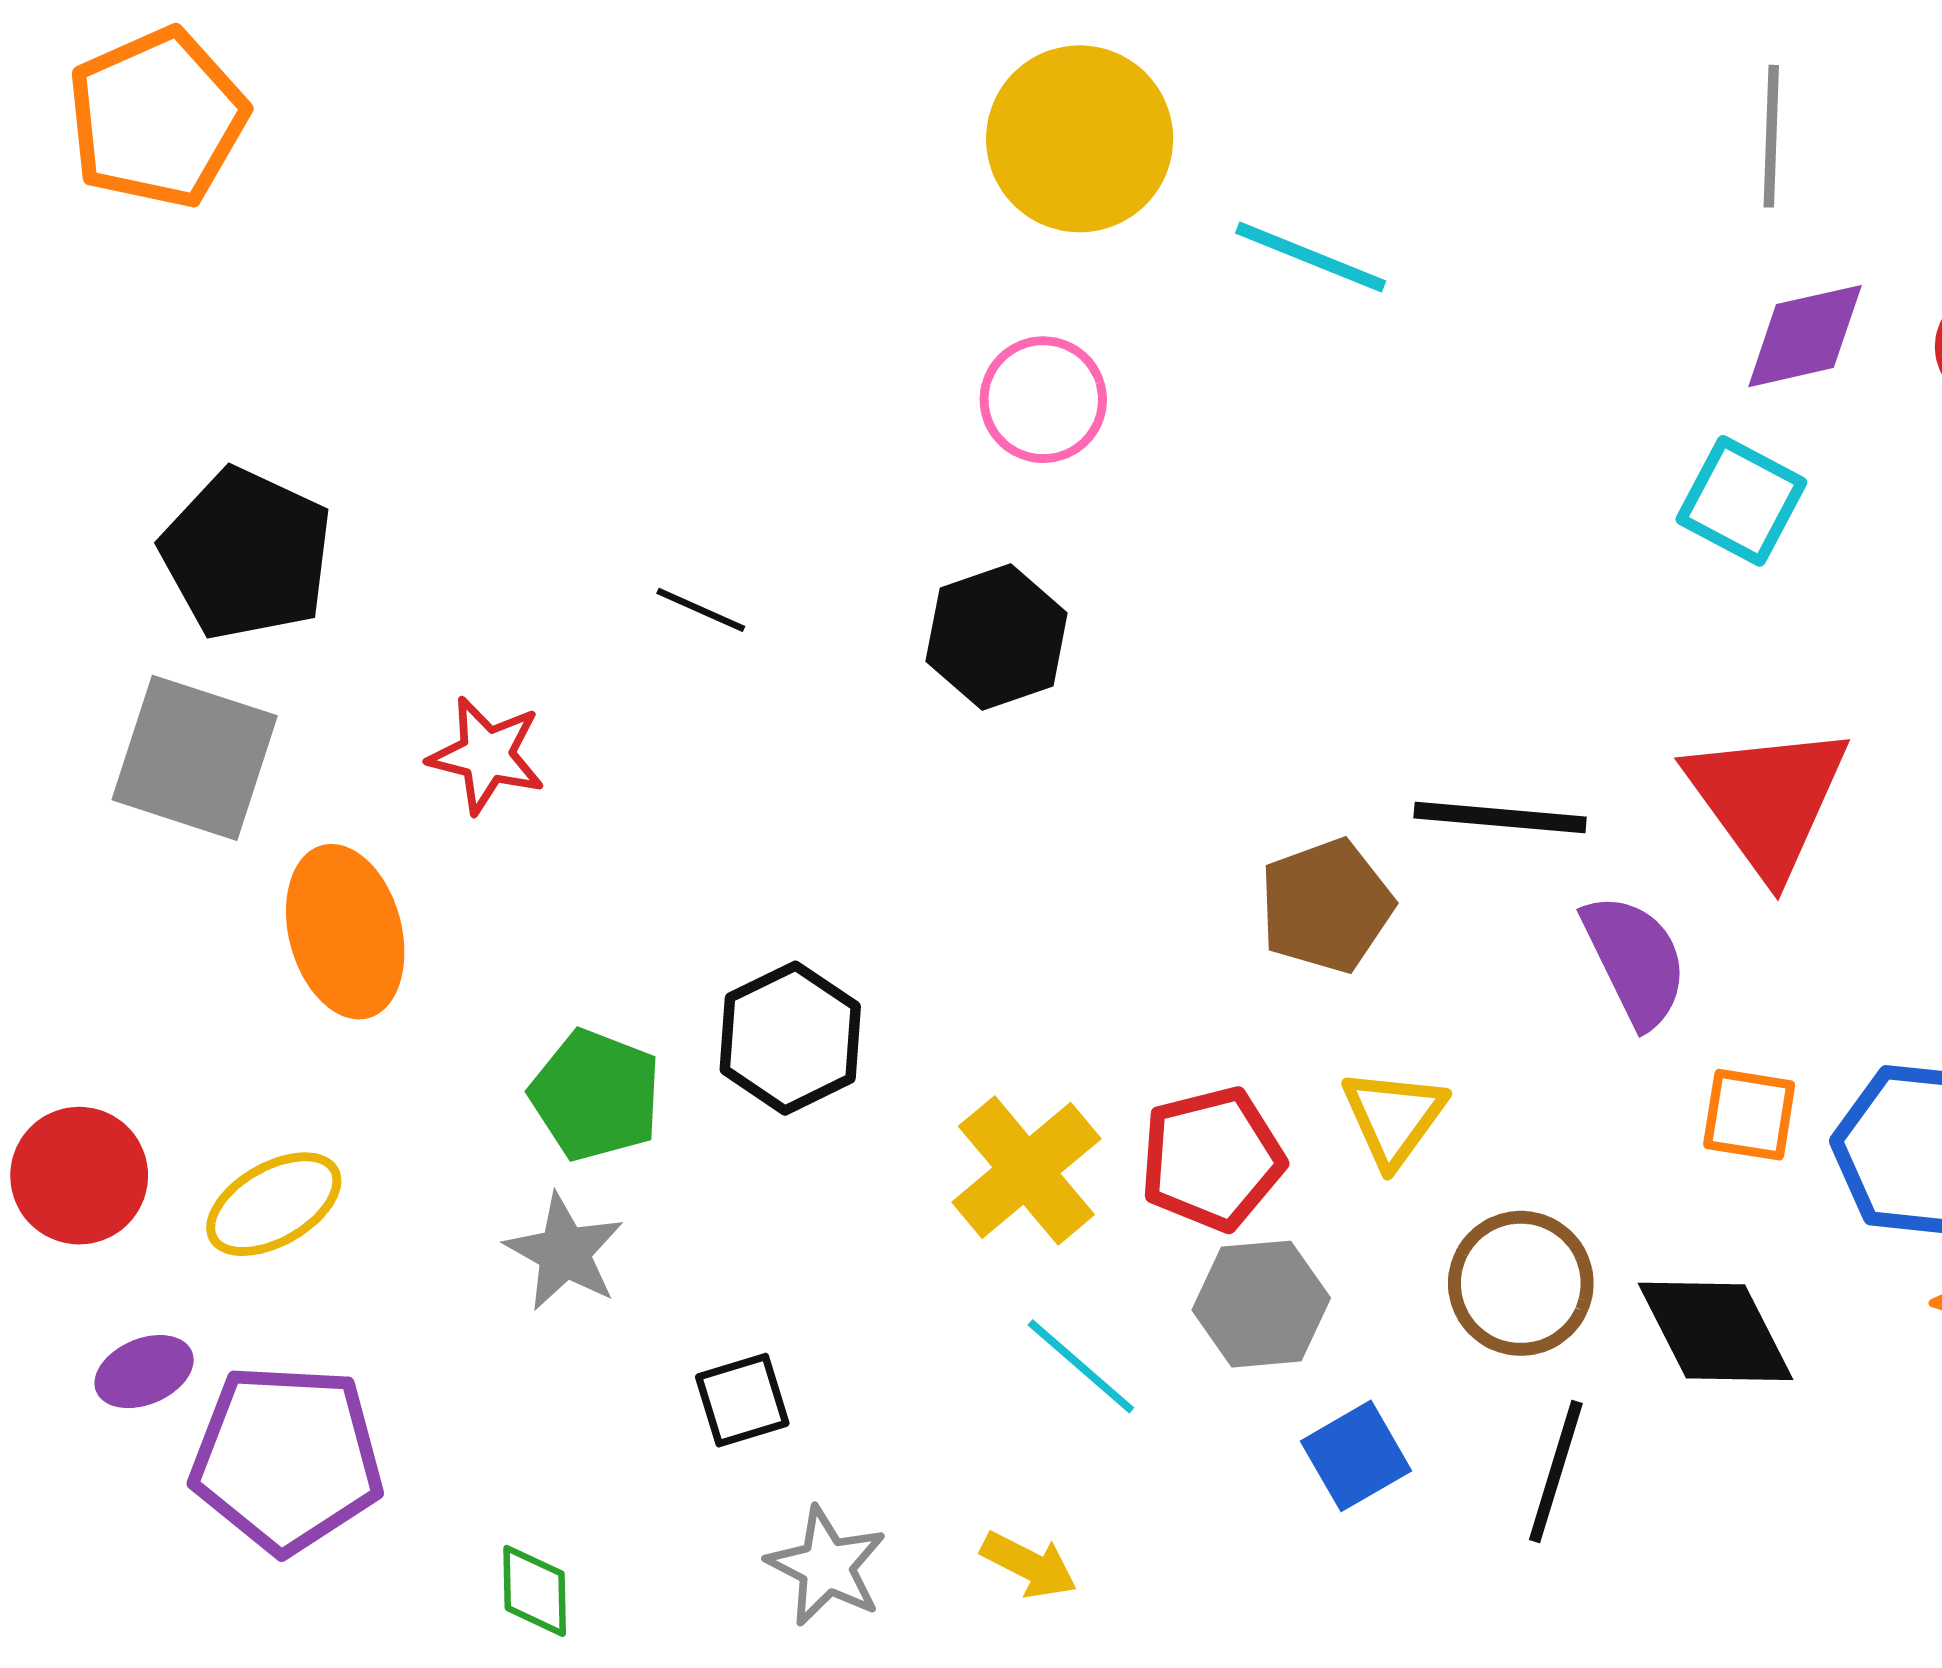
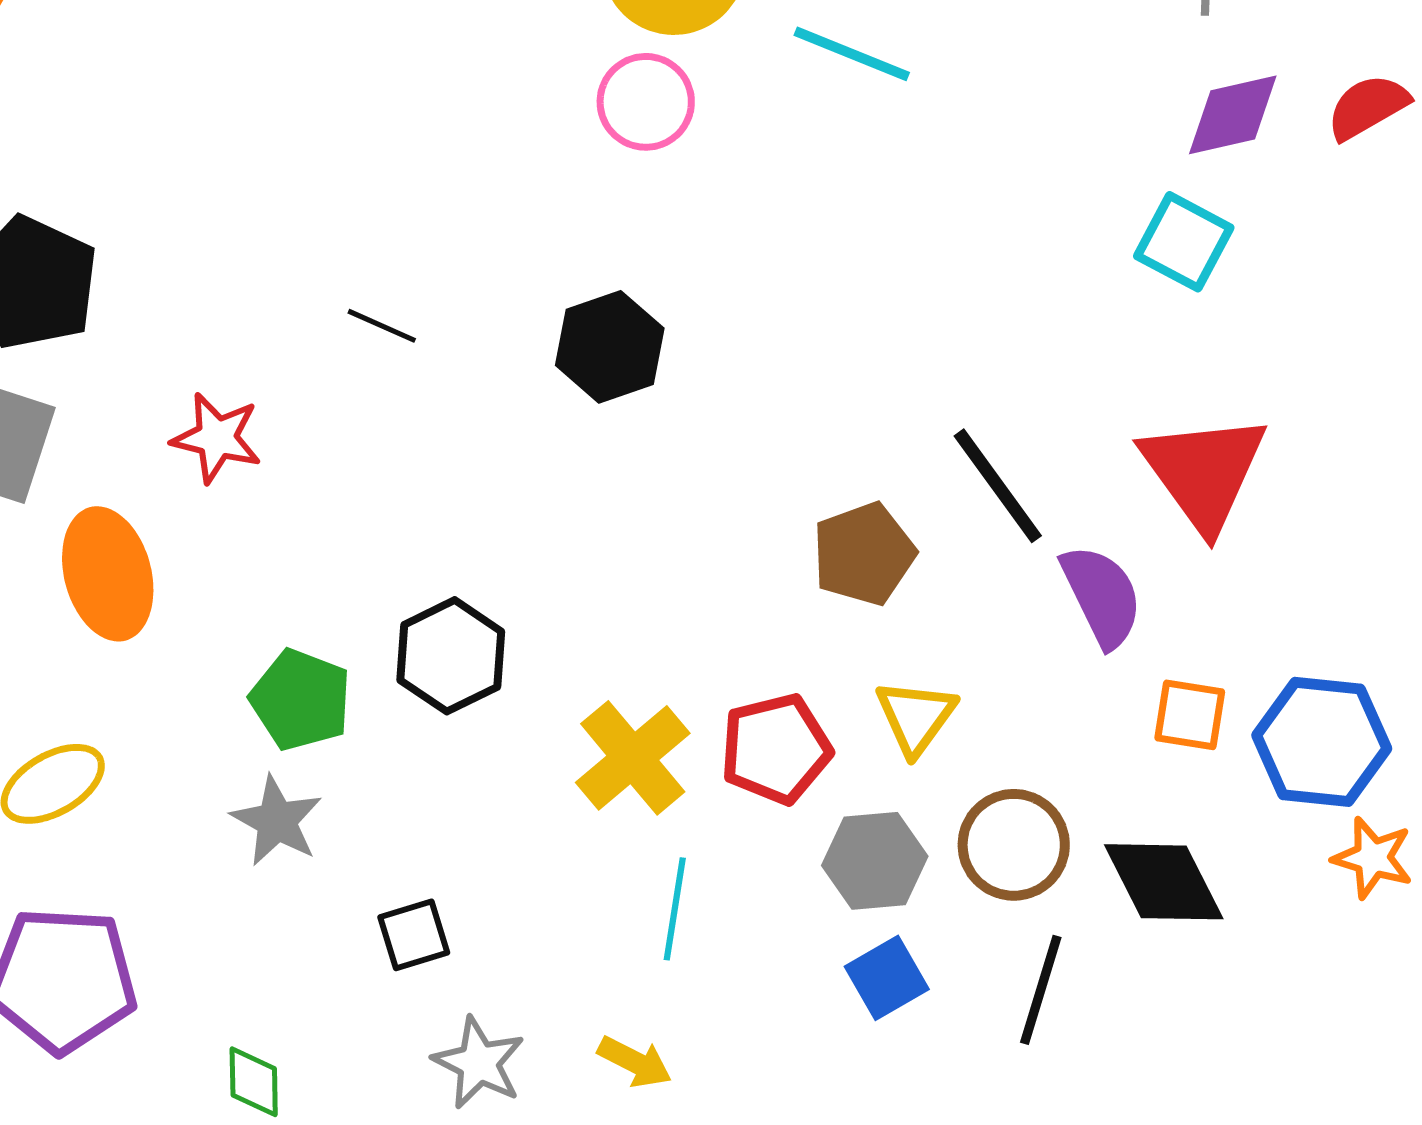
pink circle: (1043, 400) -> (646, 102), moved
black line: (1500, 817) -> (998, 486), turned 49
gray hexagon: (1261, 1304) -> (875, 861), moved
cyan line: (1081, 1366) -> (675, 909), turned 58

